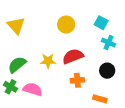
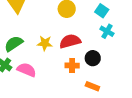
black circle: (107, 71) -> (93, 58), moved

